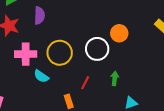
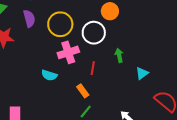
yellow circle: (60, 53) -> (60, 24), moved
pink cross: (26, 54) -> (68, 52), moved

